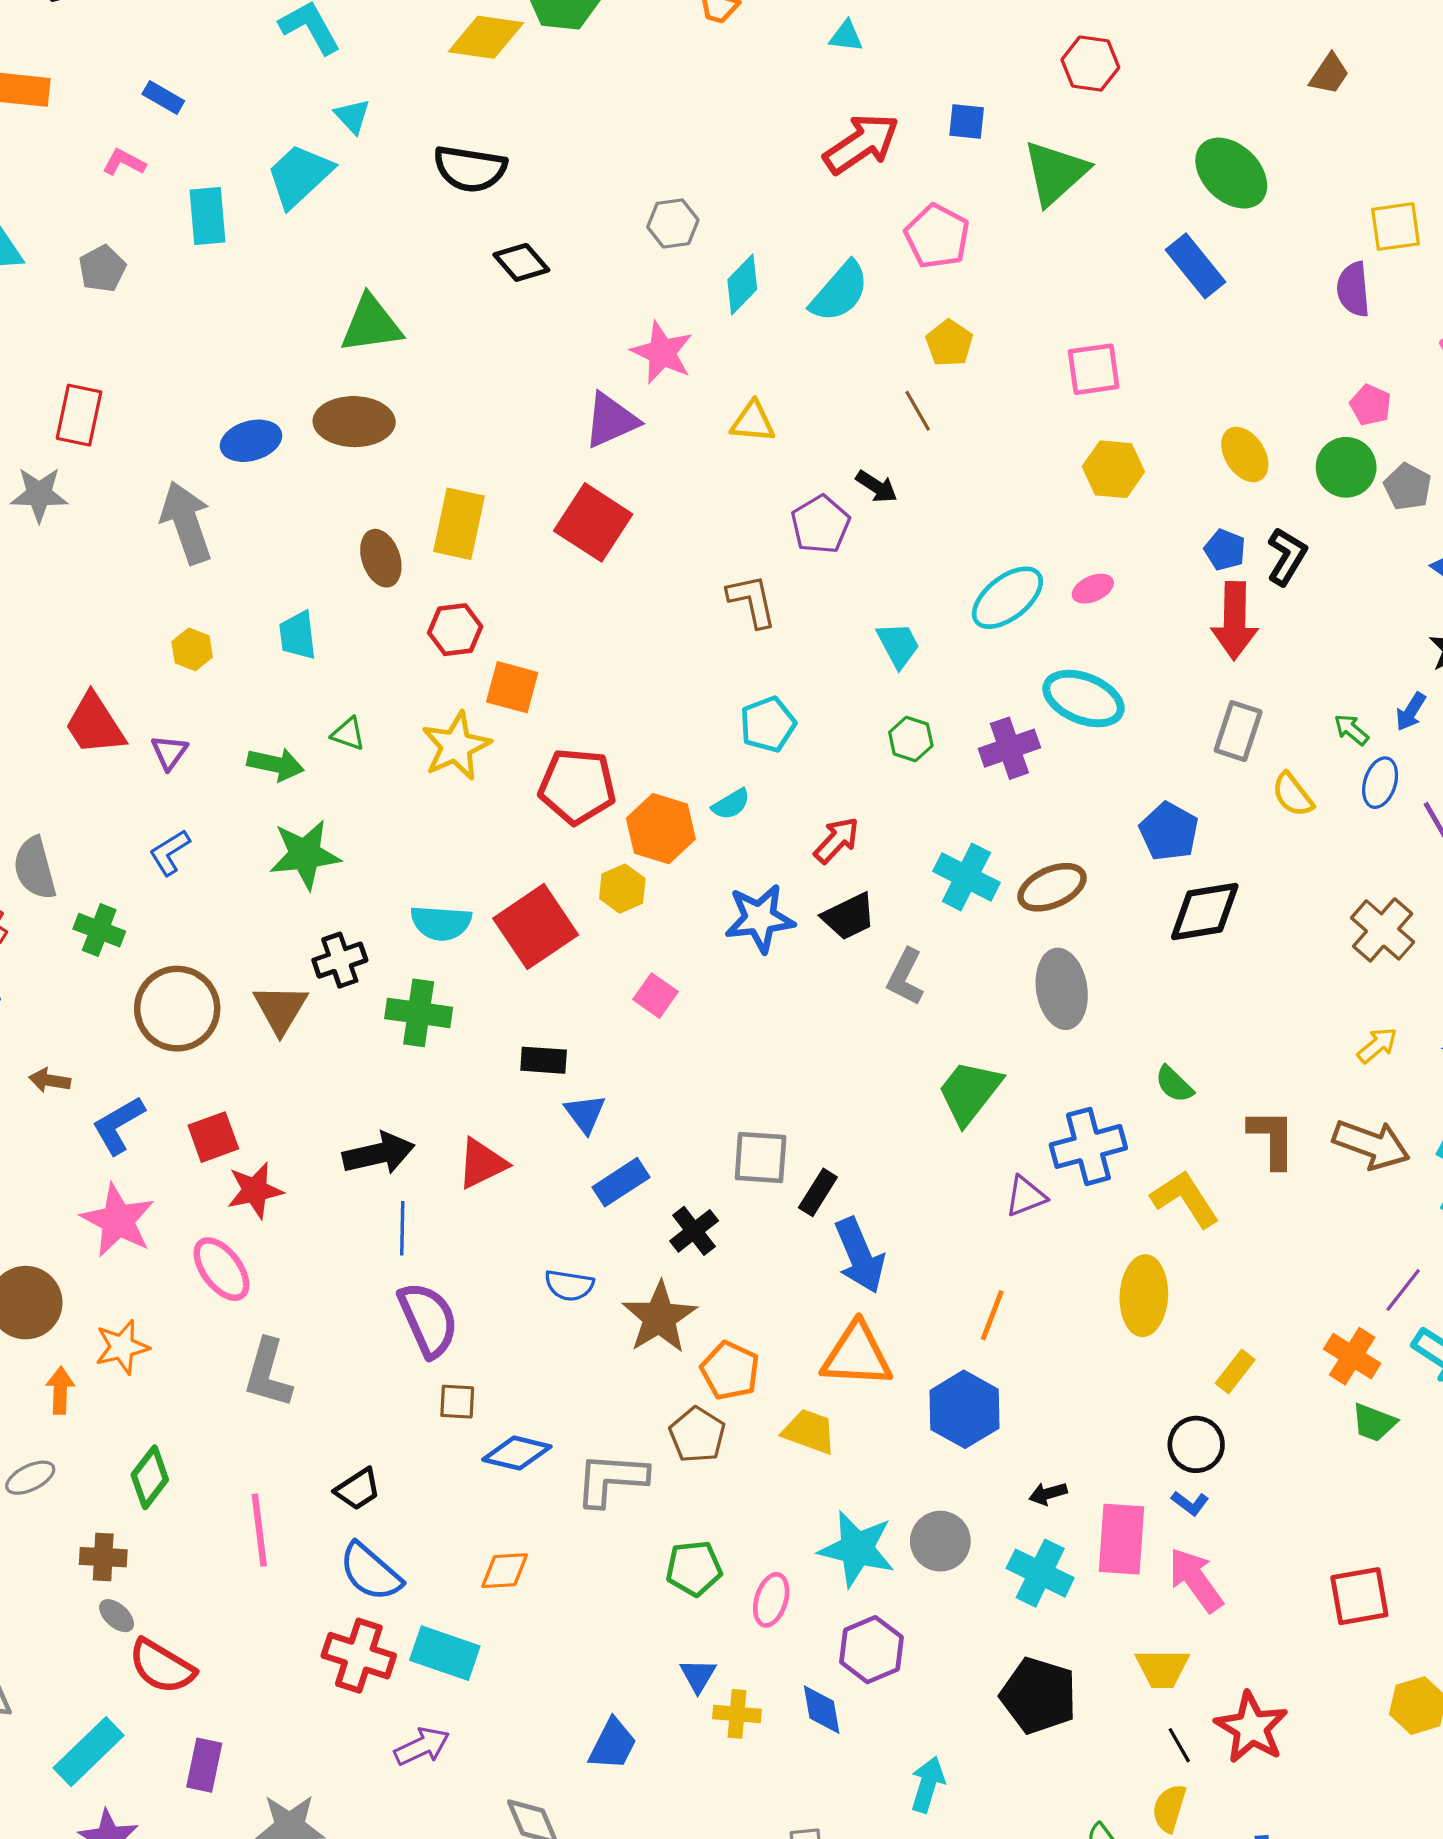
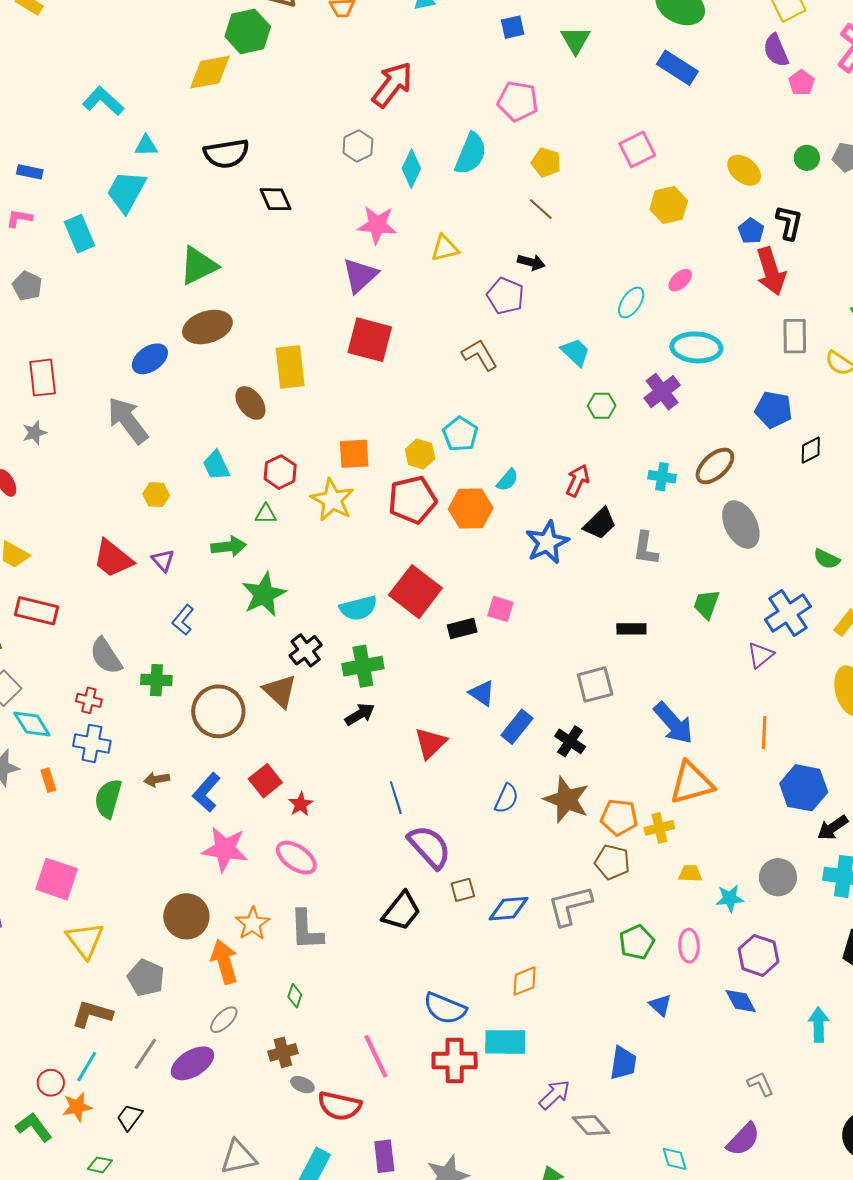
cyan triangle: (352, 116) -> (146, 146), turned -30
red arrow: (861, 144) -> (392, 85), moved
green triangle: (1055, 173) -> (576, 40), size x0.7
black diamond: (521, 262) -> (275, 199), turned 36
pink pentagon: (1370, 405) -> (802, 83), moved, turned 30
green circle: (1346, 467) -> (807, 158), size x0.7
gray star: (39, 494) -> (34, 433), size x0.7
blue pentagon: (1225, 550) -> (751, 231), turned 30
cyan ellipse: (1007, 598) -> (631, 302), size x0.7
red hexagon: (455, 630) -> (280, 472), moved
cyan pentagon: (768, 724) -> (460, 434), moved
cyan cross: (966, 877) -> (662, 477), size x0.7
yellow hexagon: (622, 889) -> (420, 454), moved
black diamond: (1205, 911) -> (811, 450), size x0.6
black rectangle: (544, 1060) -> (462, 628), moved
green trapezoid: (969, 1092) -> (706, 604), size x0.7
black arrow: (379, 1154) -> (360, 714), moved, size x0.7
red star: (255, 1190) -> (301, 804), size x0.7
black rectangle: (818, 1192) -> (631, 629), moved, turned 76
blue semicircle: (569, 1285) -> (506, 798), turned -56
gray L-shape: (268, 1373) -> (306, 930), moved
orange arrow: (60, 1390) -> (224, 962), size x1.5
blue hexagon: (964, 1409) -> (804, 788), moved
yellow trapezoid: (809, 1432) -> (690, 873), moved, size x0.7
green diamond: (150, 1477) -> (295, 996), size x0.6
black trapezoid: (358, 1489) -> (401, 911), moved, size x1.4
black arrow: (1048, 1494) -> (833, 828), size x1.4
pink line: (259, 1530) -> (376, 1056), moved
cyan star: (857, 1549) -> (730, 898), size x0.6
yellow cross: (737, 1714) -> (659, 828), moved
purple arrow: (422, 1746) -> (554, 1095), moved

